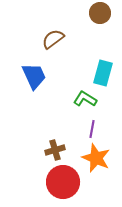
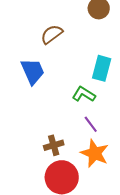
purple line: (92, 129) -> (91, 124), turned -48

